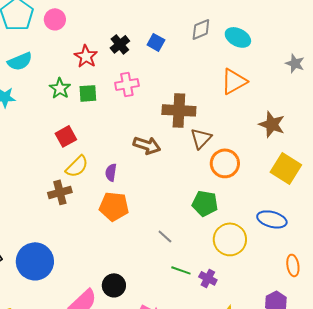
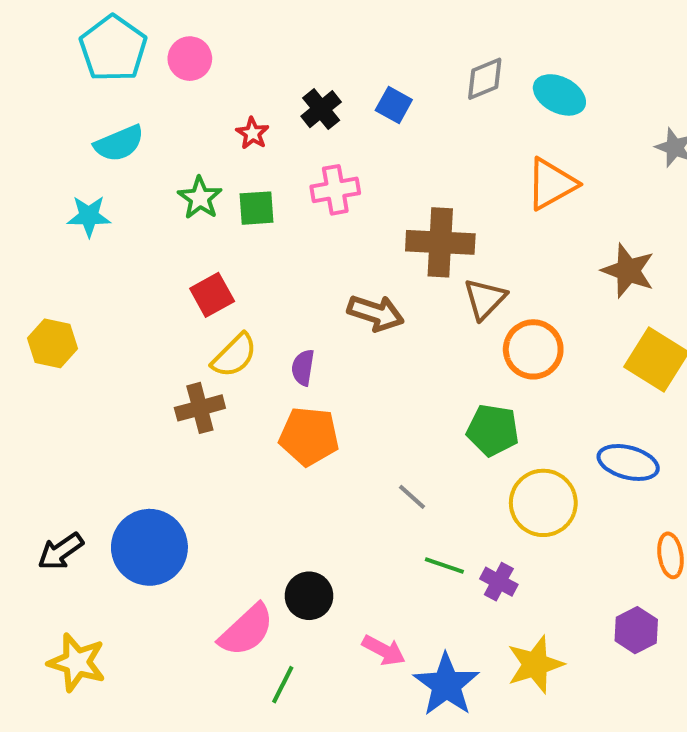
red star: (86, 56) -> (252, 133), size x0.7

